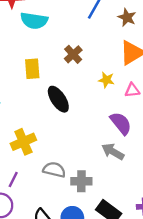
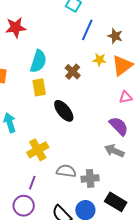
cyan semicircle: (34, 21) -> (38, 61), moved, turned -75
yellow star: (106, 80) -> (100, 60), moved

